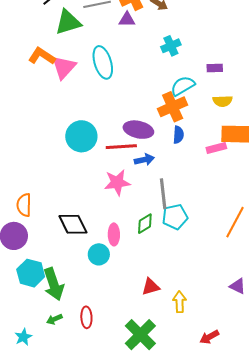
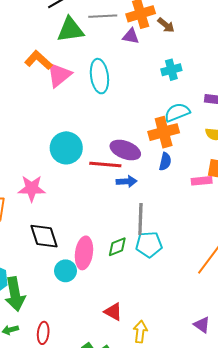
pink star: (117, 182) -> (32, 188), moved
pink ellipse: (114, 234) -> (84, 253), size x1.4
red triangle: (151, 287) -> (113, 312), turned 36

